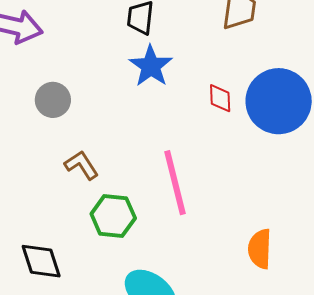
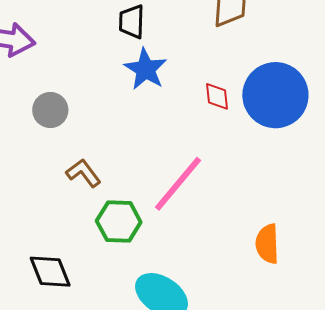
pink line: (175, 183) -> (178, 184), turned 58

